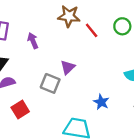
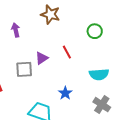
red line: (92, 30) -> (67, 52), moved
gray square: (50, 83) -> (24, 69), turned -36

